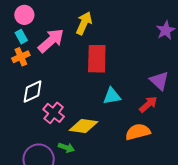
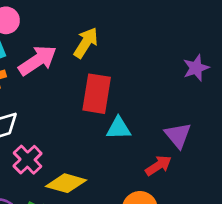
cyan triangle: (112, 96) -> (119, 128), moved

